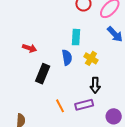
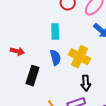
cyan rectangle: (76, 37) -> (55, 31), moved
yellow cross: (91, 58) -> (79, 57), size x1.5

